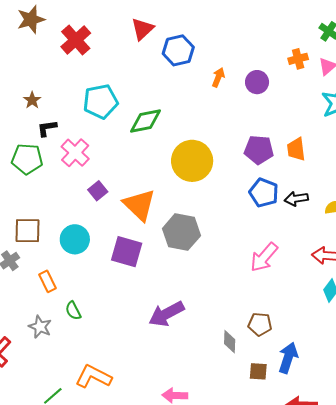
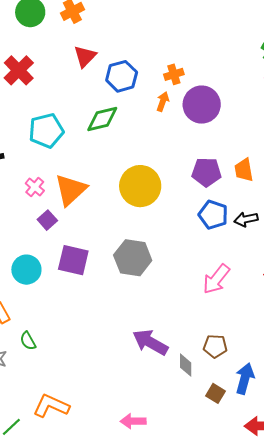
orange cross: (298, 59) -> (174, 74), moved
purple circle: (257, 82) -> (202, 105), size x1.6
green diamond: (146, 121) -> (102, 119), moved
pink cross: (75, 153) -> (35, 187), moved, size x0.7
orange triangle: (139, 205) -> (71, 190), moved, turned 36
purple square: (127, 252) -> (73, 260), moved
purple arrow: (166, 314) -> (150, 342), moved, turned 60
brown square: (258, 371) -> (216, 393), turned 30

